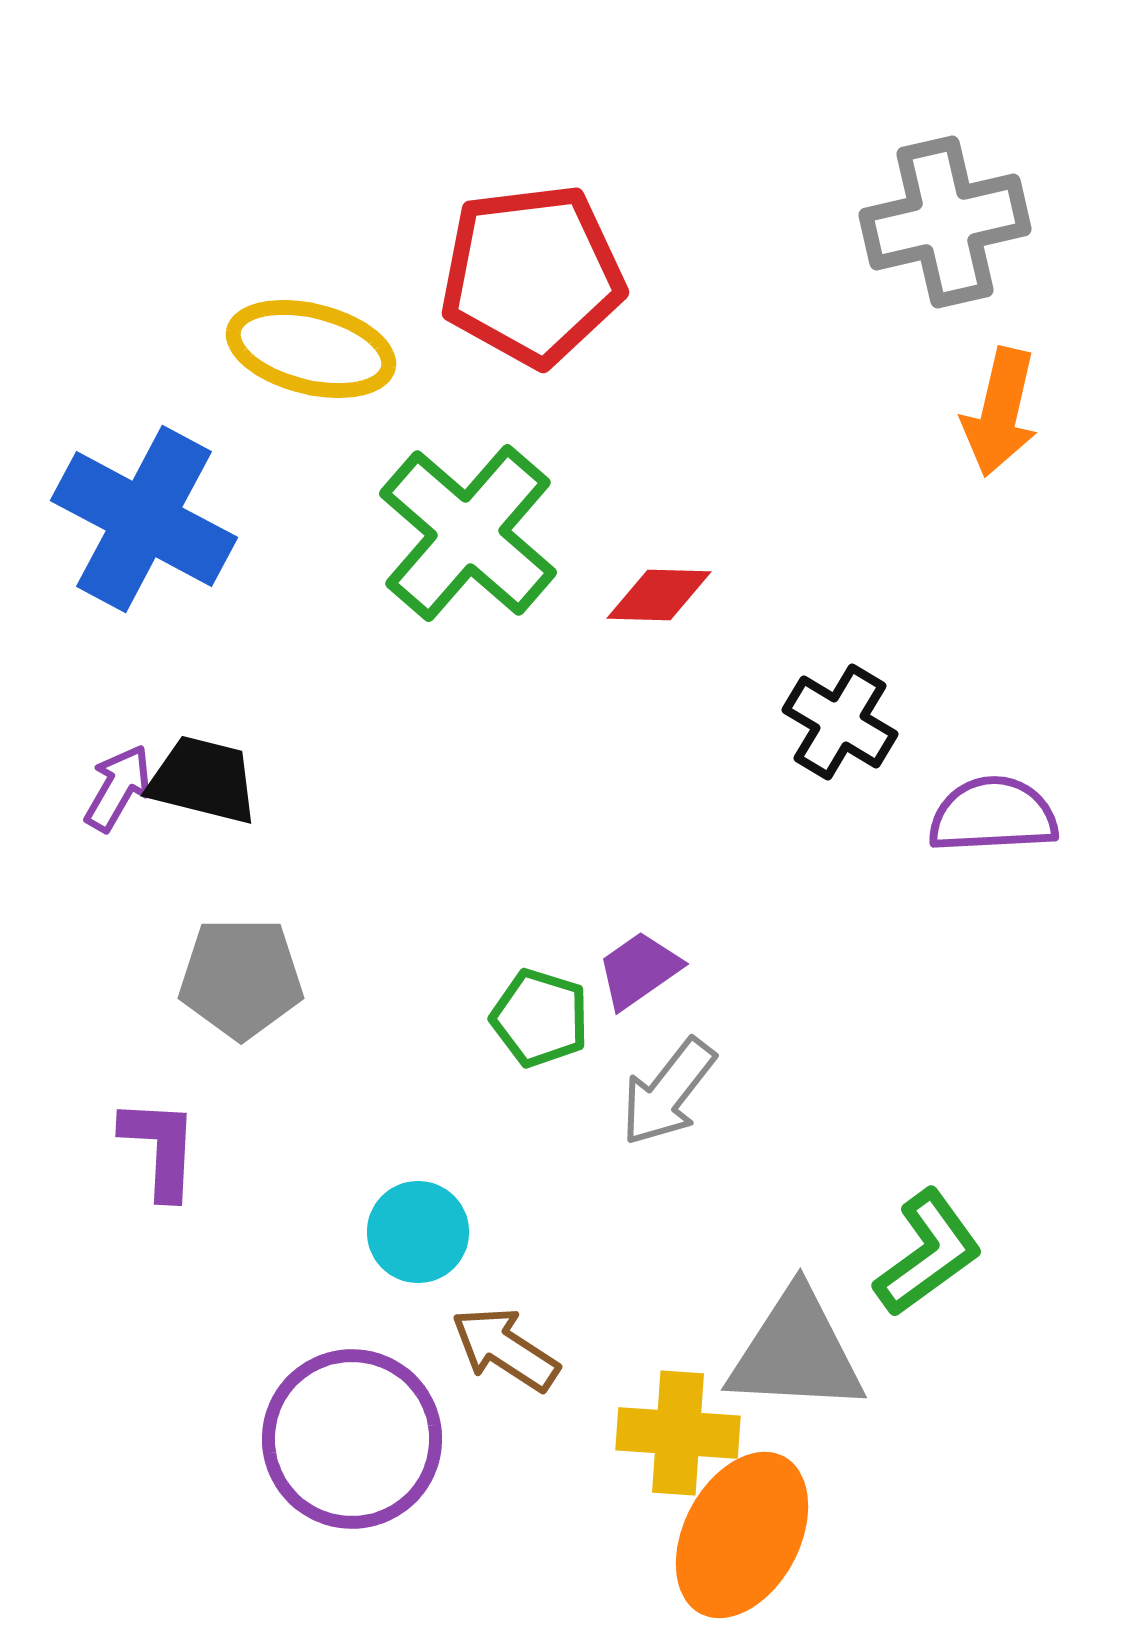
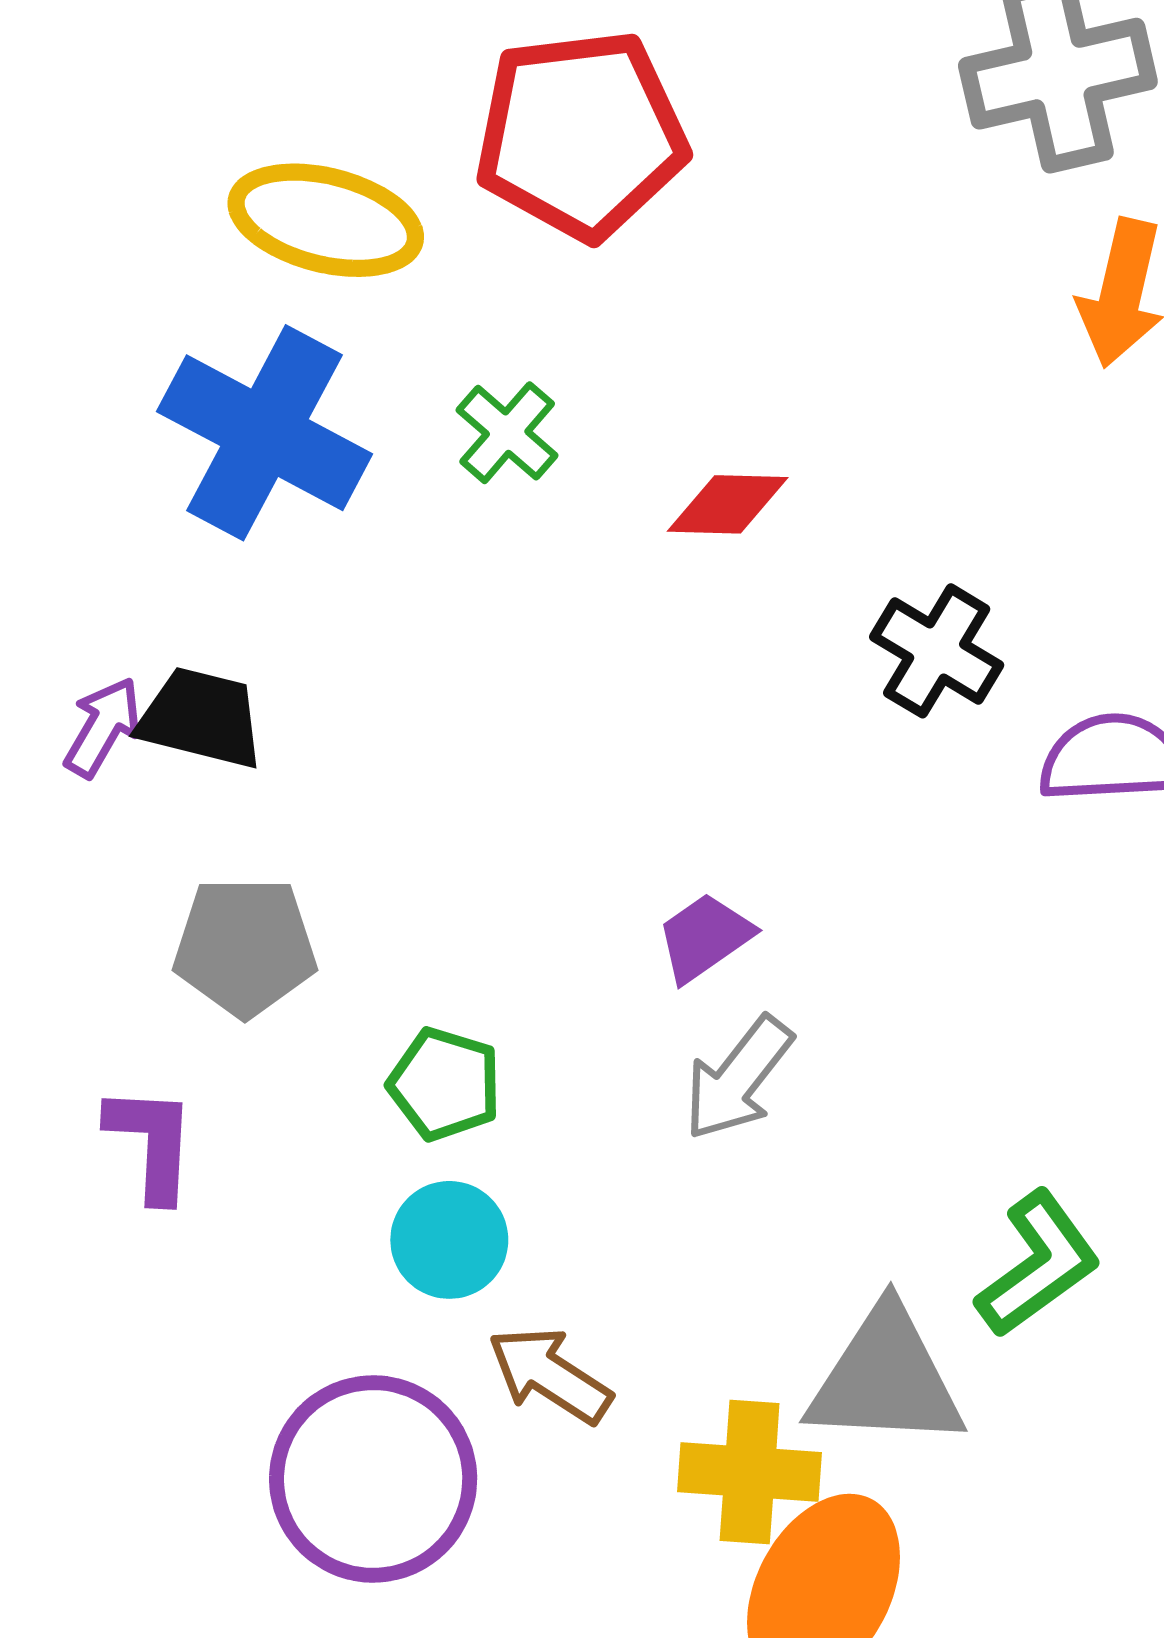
blue cross: (144, 519) -> (265, 433), moved
green cross: (468, 533) -> (507, 433), size x0.5
green pentagon: (540, 1018) -> (445, 1084), moved

